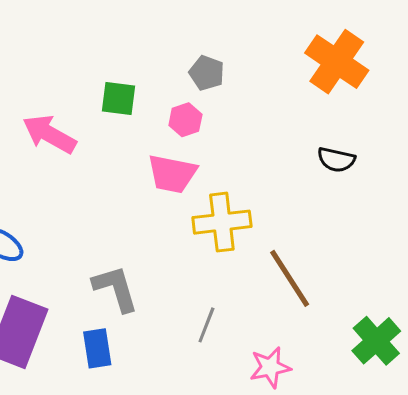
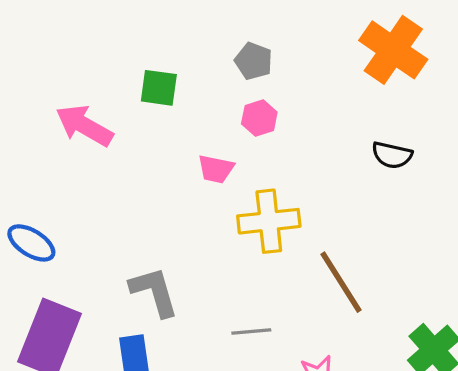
pink hexagon: (185, 120) -> (259, 118), moved
pink trapezoid: (172, 174) -> (216, 169), size x0.7
gray line: (206, 325) -> (251, 332), turned 63

